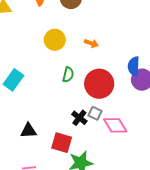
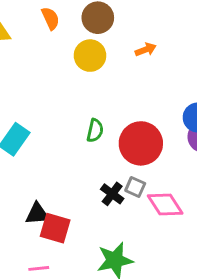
yellow circle: (55, 40) -> (90, 56), moved
orange arrow: (91, 43) -> (146, 50), moved, turned -40
red square: (62, 143) -> (55, 228), moved

